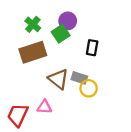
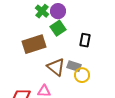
purple circle: (68, 21) -> (58, 11), moved
green cross: (33, 24) -> (42, 11), moved

